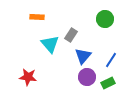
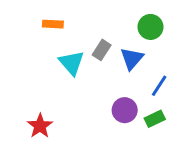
blue triangle: (83, 56) -> (132, 59), moved
red star: (28, 77) -> (40, 126), moved, turned 30

